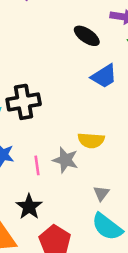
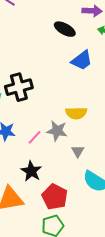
pink line: (37, 165) -> (35, 137), turned 56
gray triangle: (101, 193) -> (78, 151), moved

